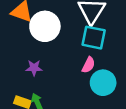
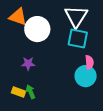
pink semicircle: (88, 65) -> (89, 62), moved, turned -32

